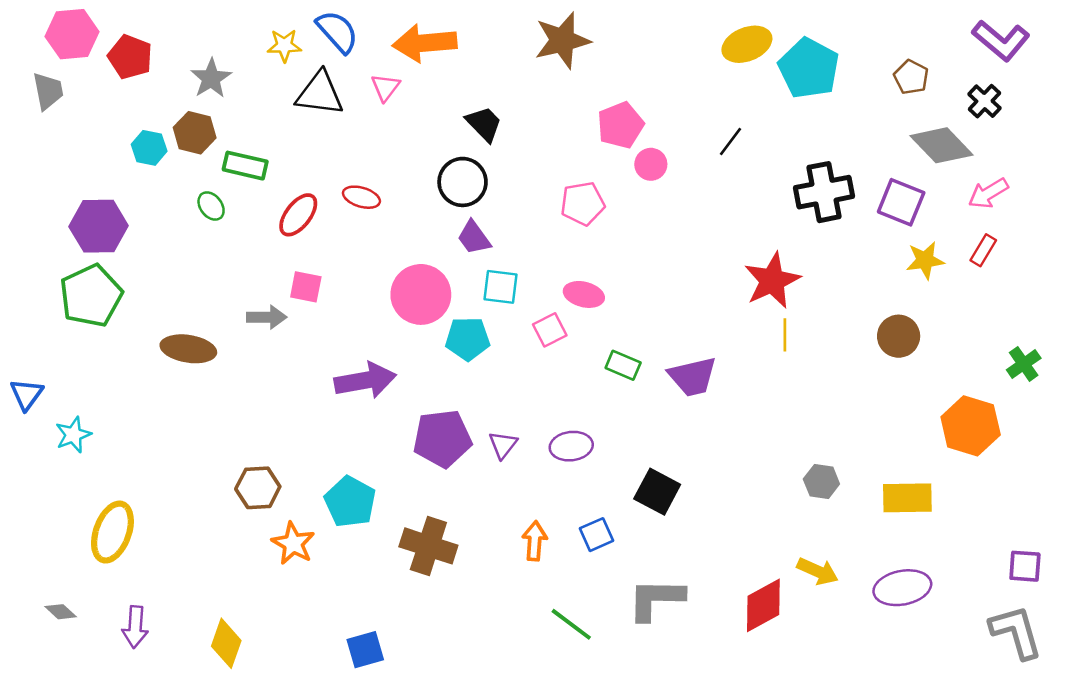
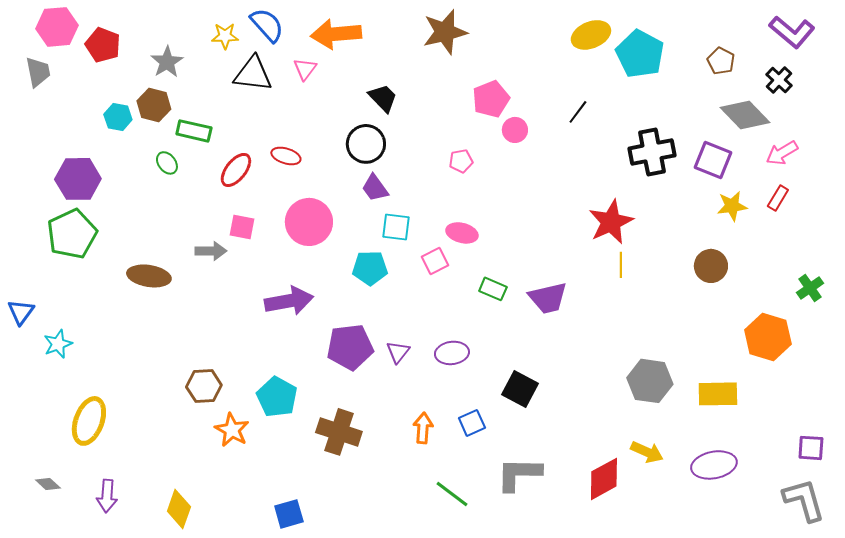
pink pentagon: (583, 203) -> (461, 161), size x0.7
pink circle: (421, 294) -> (309, 222), moved
gray hexagon: (821, 482) -> (650, 381), size x1.6

